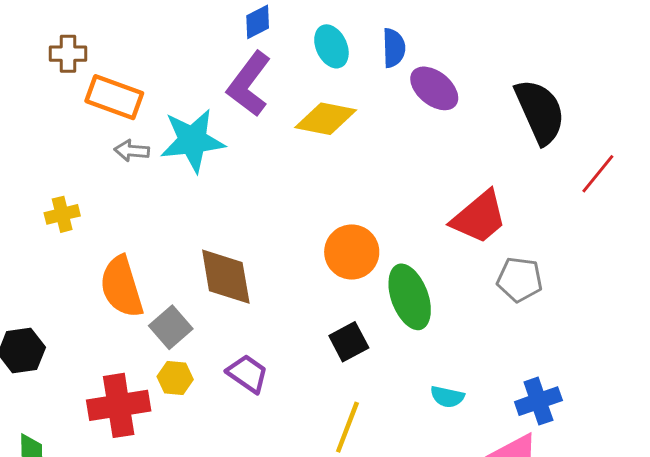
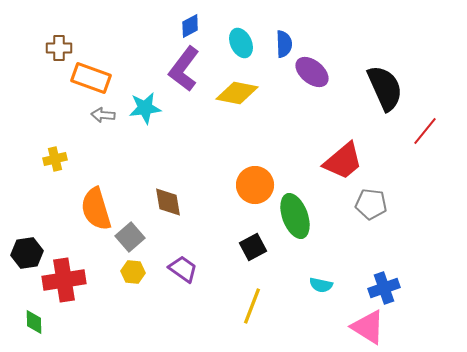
cyan star: (192, 141) -> (145, 108), size x0.7
brown diamond: (226, 277) -> (168, 202), size x0.7
red cross: (119, 405) -> (64, 280), moved

